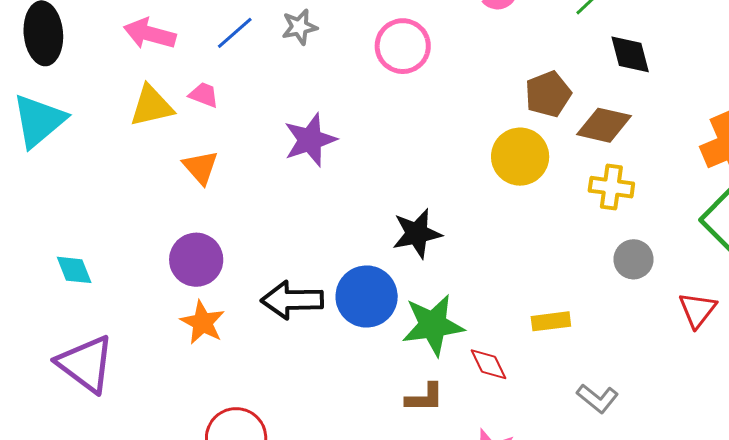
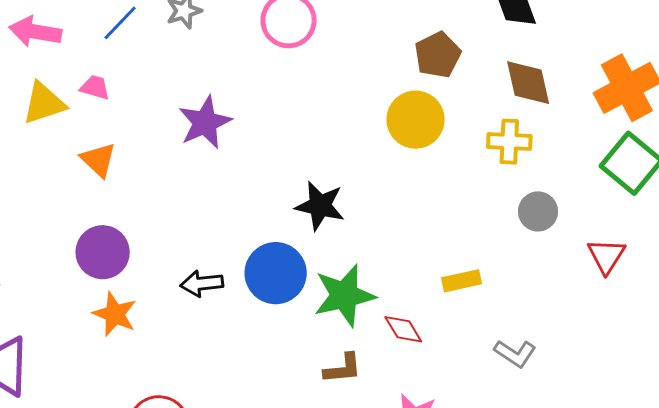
brown diamond: (604, 125) -> (528, 83), moved, turned 70
black star: (417, 234) -> (320, 206), turned 30
black arrow: (292, 300) -> (202, 284), size x0.7

